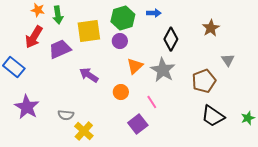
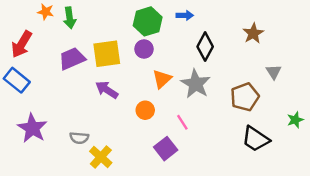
yellow square: (89, 31) -> (107, 54), moved
red arrow: (34, 37) -> (22, 44), moved
green star: (248, 118) -> (295, 120), moved

